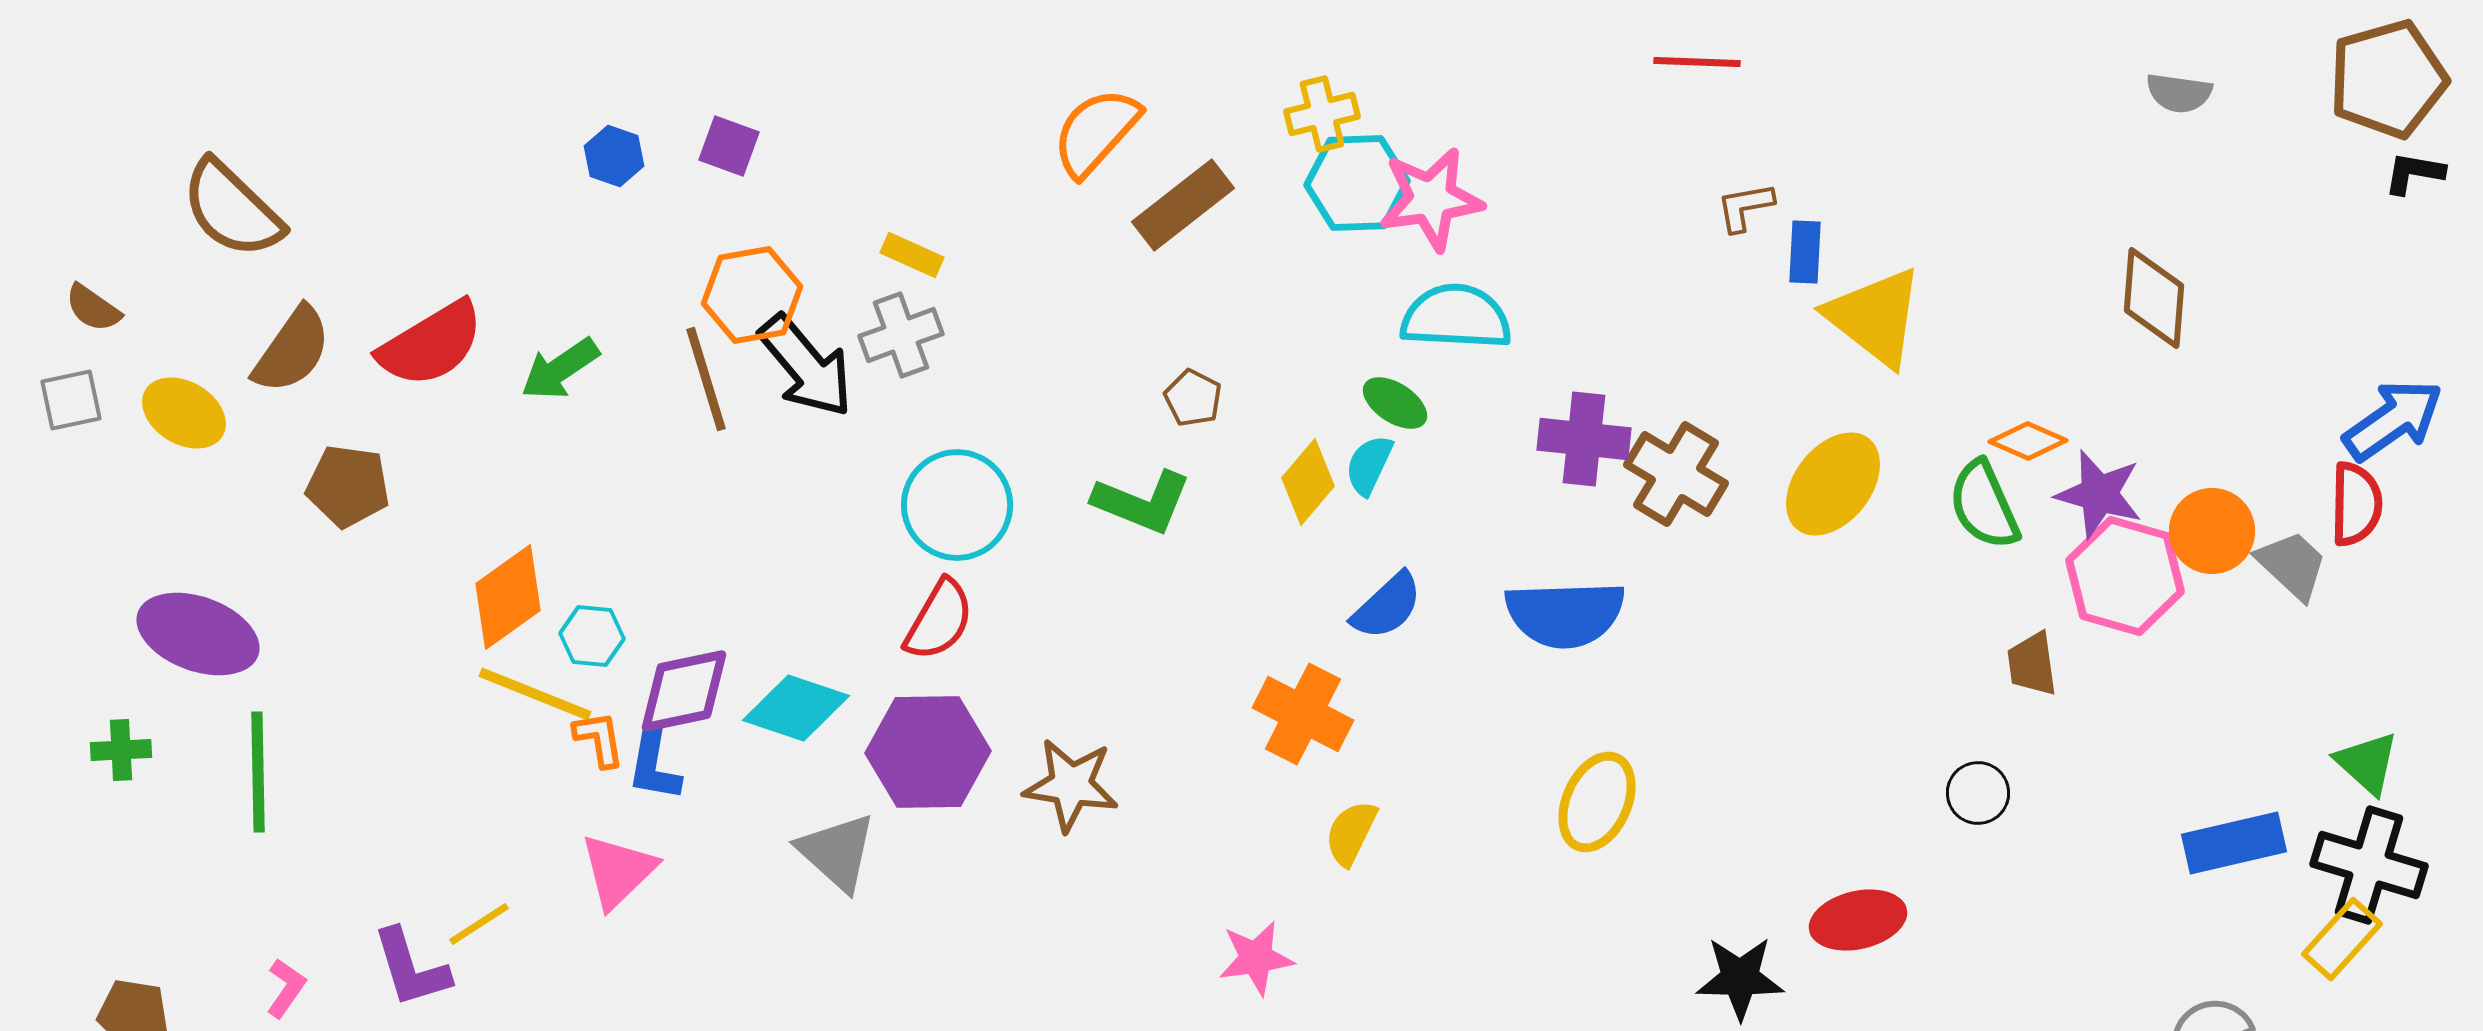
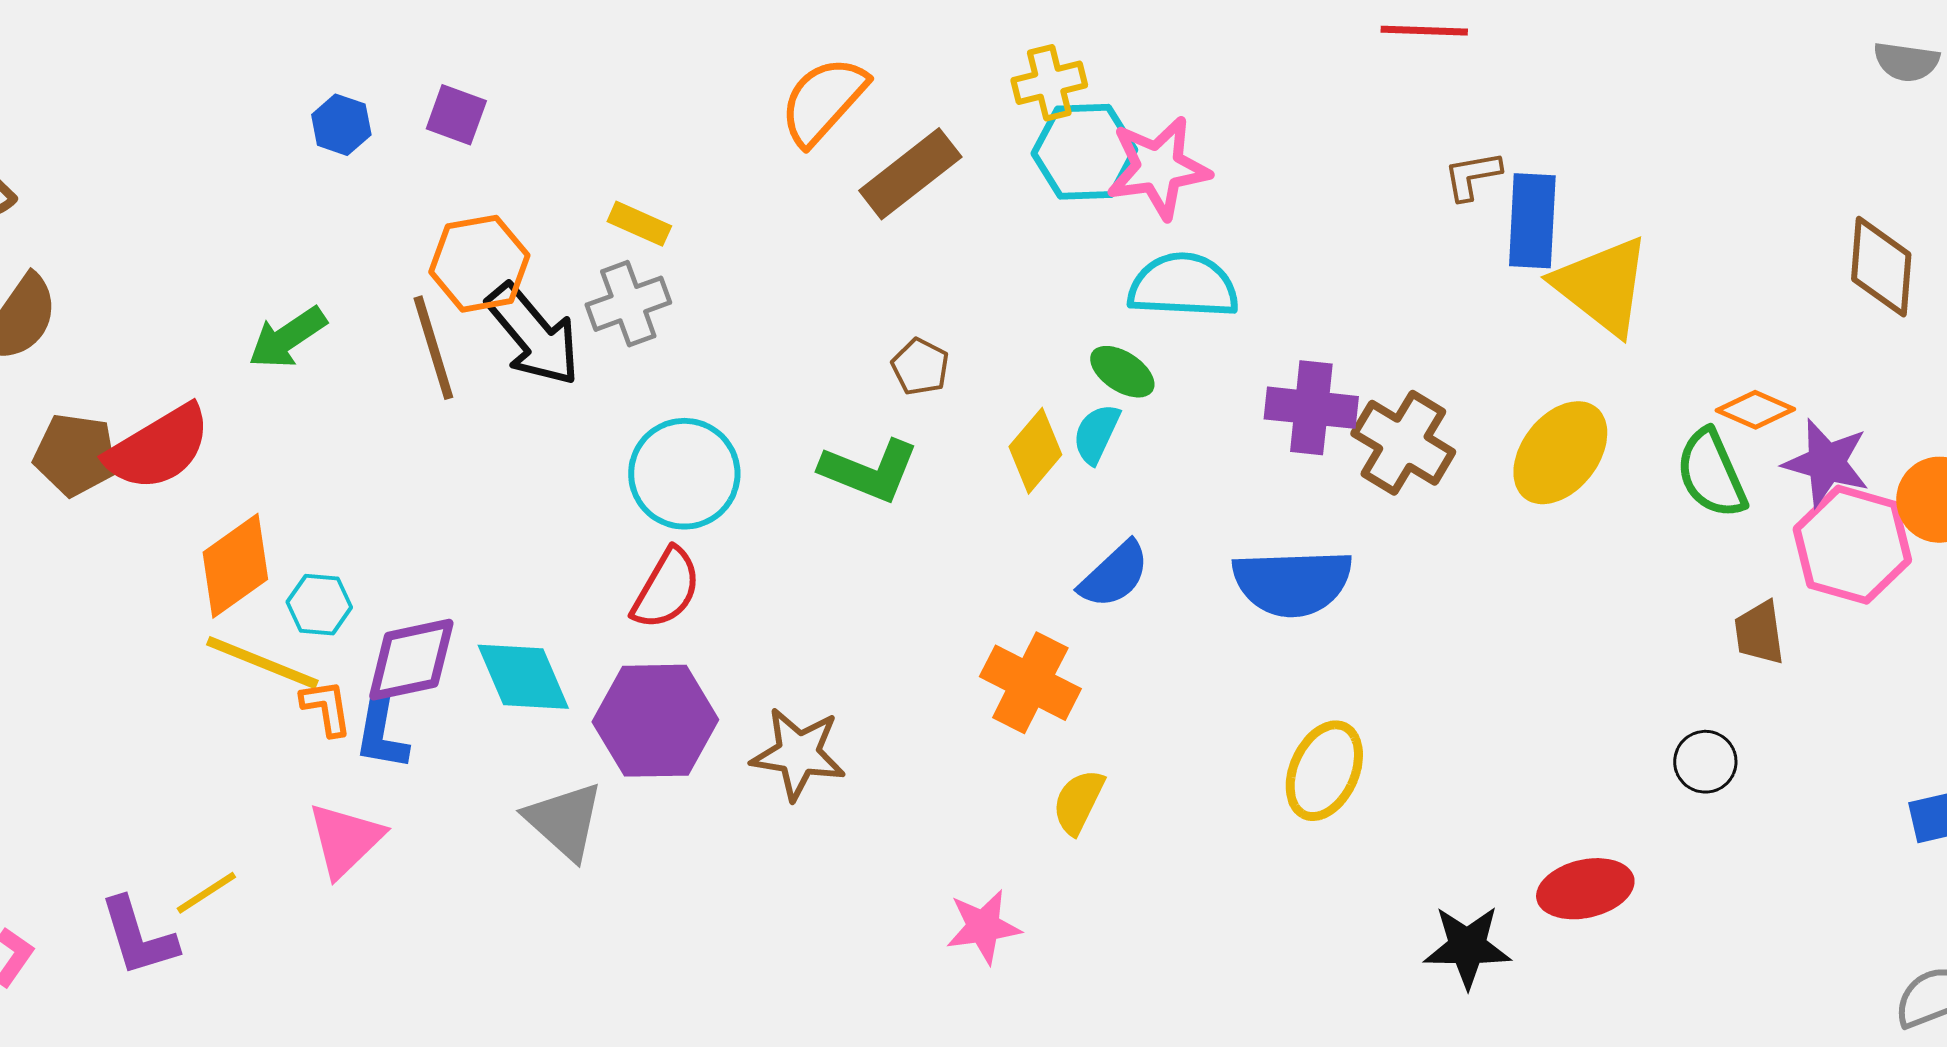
blue rectangle: (1805, 252) -> (1532, 221), size x1.5
red semicircle: (431, 344) -> (158, 448), moved
cyan diamond: (796, 708) -> (523, 677), turned 48

